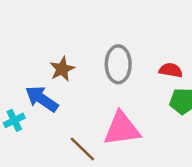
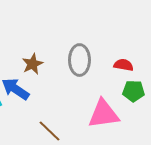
pink triangle: (122, 129) -> (103, 114), moved

